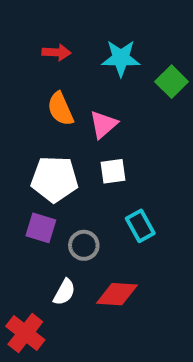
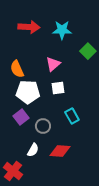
red arrow: (57, 52) -> (29, 27), size x1.5
green square: (172, 82) -> (88, 51), moved
orange semicircle: (60, 109) -> (17, 69), moved
purple square: (41, 228) -> (21, 117), turned 35

